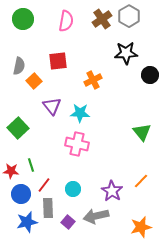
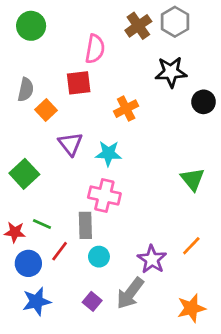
pink semicircle: (66, 21) -> (95, 49), moved
green line: (31, 165) -> (42, 224), turned -48
gray rectangle: (48, 208) -> (85, 225), moved
gray arrow: (96, 216) -> (130, 293), turned -40

